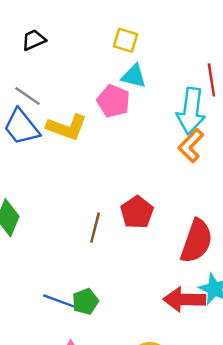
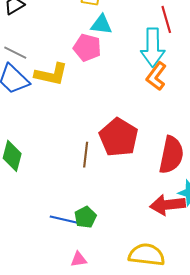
red pentagon: (137, 212) -> (119, 137), size x1.4

